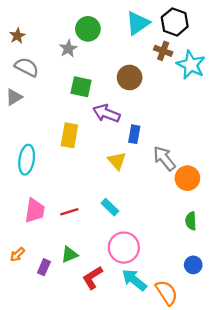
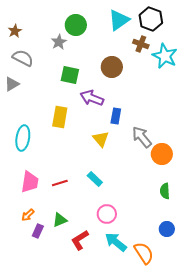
pink circle: (124, 248) -> (107, 214), size x0.7
orange arrow: (17, 254) -> (28, 215), moved

